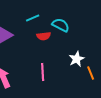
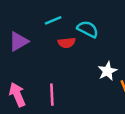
pink line: (43, 72) -> (52, 95), moved

